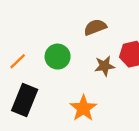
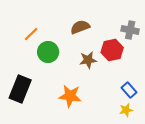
orange line: (18, 61) -> (31, 34), moved
orange star: (83, 108) -> (70, 96), turned -30

